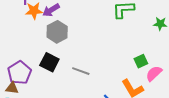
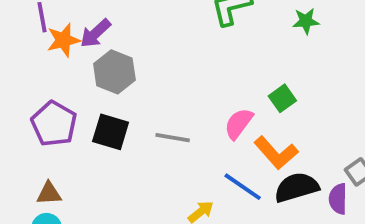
purple pentagon: (19, 73) -> (54, 124), moved
pink semicircle: (154, 73) -> (239, 124), moved

